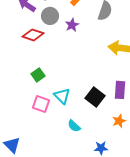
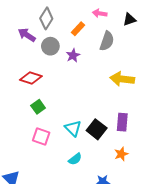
red diamond: (33, 35) -> (31, 78), moved
cyan triangle: (62, 96) -> (73, 128), moved
cyan semicircle: (74, 126) -> (75, 159), turned -80

